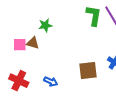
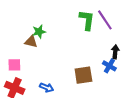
brown triangle: (33, 43) -> (31, 42), moved
pink square: (20, 45) -> (14, 65), moved

